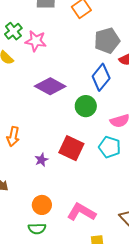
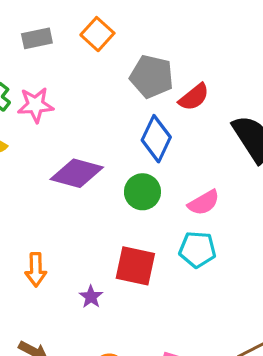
gray pentagon: (107, 41) -> (152, 77), turned -30

